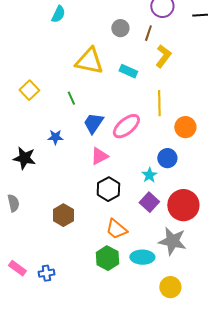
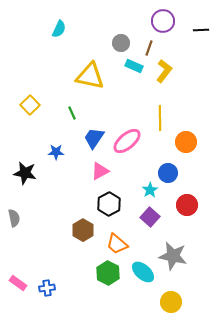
cyan rectangle: (128, 71) -> (134, 66), moved
red circle: (183, 205) -> (187, 205), moved, size x0.7
brown hexagon: (63, 215) -> (83, 230), moved
cyan ellipse: (142, 257) -> (143, 272), turned 40

